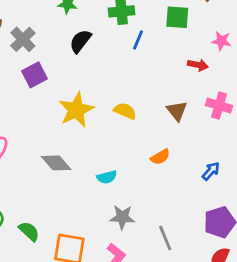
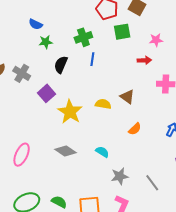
blue line: (138, 40) -> (92, 59), moved
purple square: (34, 75) -> (46, 93), moved
brown triangle: (177, 111) -> (127, 97), moved
cyan semicircle: (107, 177) -> (102, 152), turned -120

